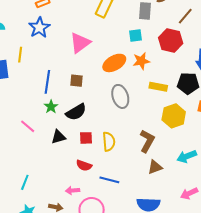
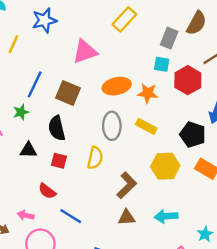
cyan square: (136, 36) -> (162, 64), moved
brown square: (76, 81) -> (68, 93), size x1.5
yellow rectangle: (158, 87) -> (146, 126), moved
green star: (51, 107) -> (21, 112), moved
black semicircle: (76, 112) -> (57, 128), turned 90
yellow semicircle: (109, 142) -> (95, 158), moved

